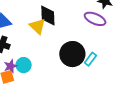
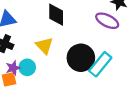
yellow triangle: (37, 26) -> (44, 46), moved
cyan rectangle: (90, 59) -> (100, 64), size x1.6

